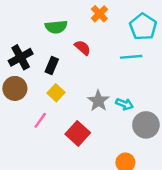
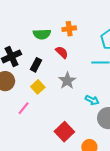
orange cross: (99, 14) -> (69, 29), moved, turned 32
gray star: (98, 101) -> (67, 81), moved
red square: (78, 133) -> (64, 132), moved

